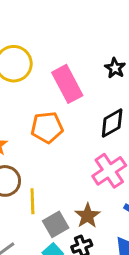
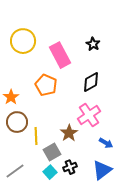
orange pentagon: (47, 127) -> (46, 85), turned 30
brown star: (87, 216) -> (69, 133), moved

